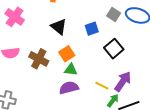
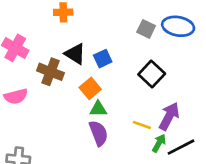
blue square: (92, 29) -> (103, 59), moved
brown cross: (39, 59) -> (50, 72), moved
purple semicircle: (69, 88) -> (98, 133), turned 90

